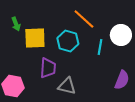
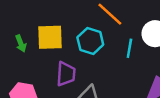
green arrow: (16, 24) -> (21, 43), moved

